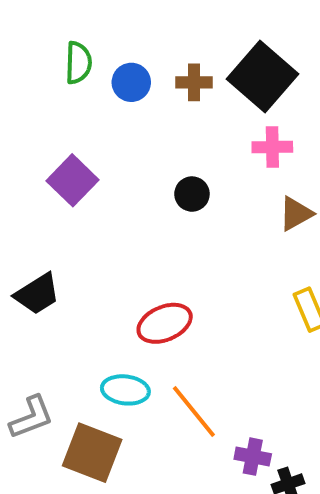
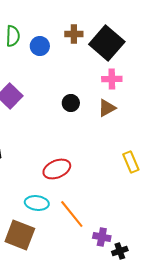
brown cross: (194, 82) -> (74, 34), moved
brown triangle: (296, 214) -> (107, 108), moved

